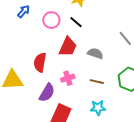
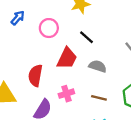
black line: (76, 22) -> (87, 37), moved

